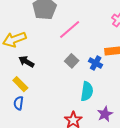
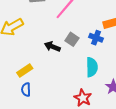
black arrow: (26, 62) -> (52, 47), moved
yellow rectangle: (20, 84) -> (25, 70), turned -70

